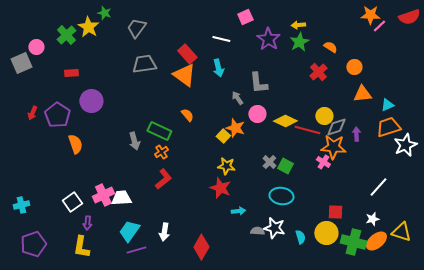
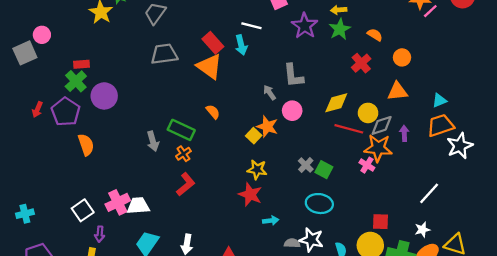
green cross: (66, 35) -> (76, 81), moved
cyan arrow: (218, 68) -> (241, 45), moved
orange triangle: (362, 94) -> (397, 91), moved
yellow diamond: (285, 121) -> (336, 103), moved, turned -40

